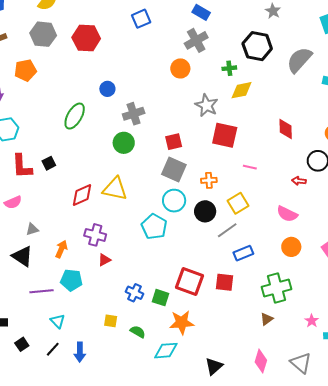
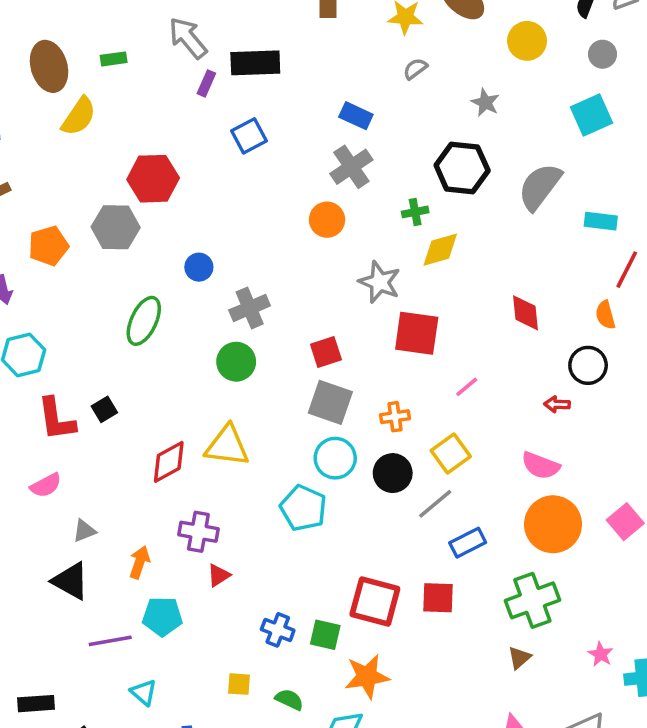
gray hexagon: (43, 34) -> (116, 227), moved
pink line: (250, 167) -> (467, 387), turned -48
orange circle: (291, 247) -> (553, 524), size x1.6

